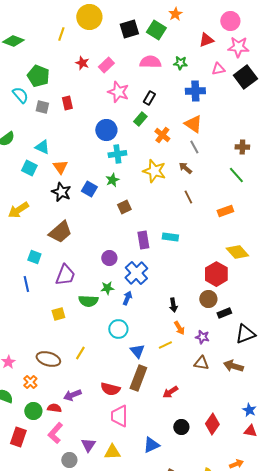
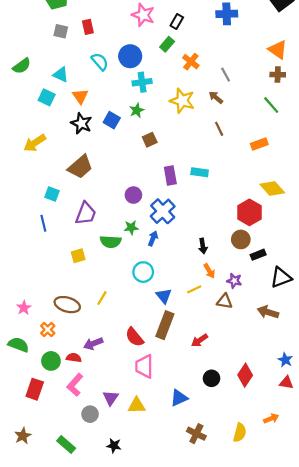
cyan semicircle: (20, 95) -> (100, 62), moved
orange triangle: (193, 124) -> (278, 50), moved
brown triangle: (201, 363) -> (225, 301), moved
red semicircle: (110, 389) -> (134, 337), turned 36

